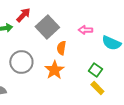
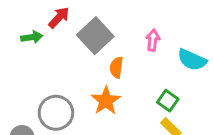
pink arrow: (85, 30) -> (153, 40), turned 96
gray circle: (21, 62) -> (56, 113), moved

